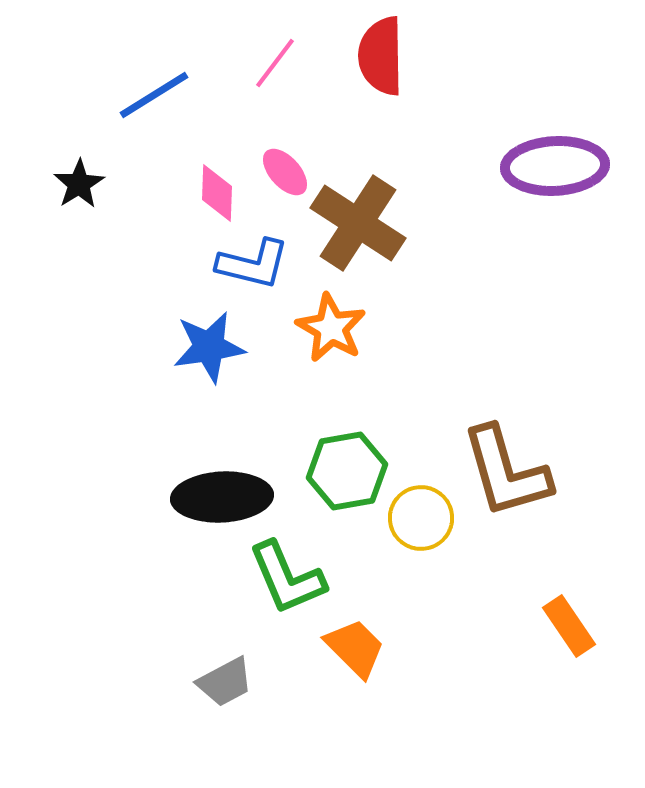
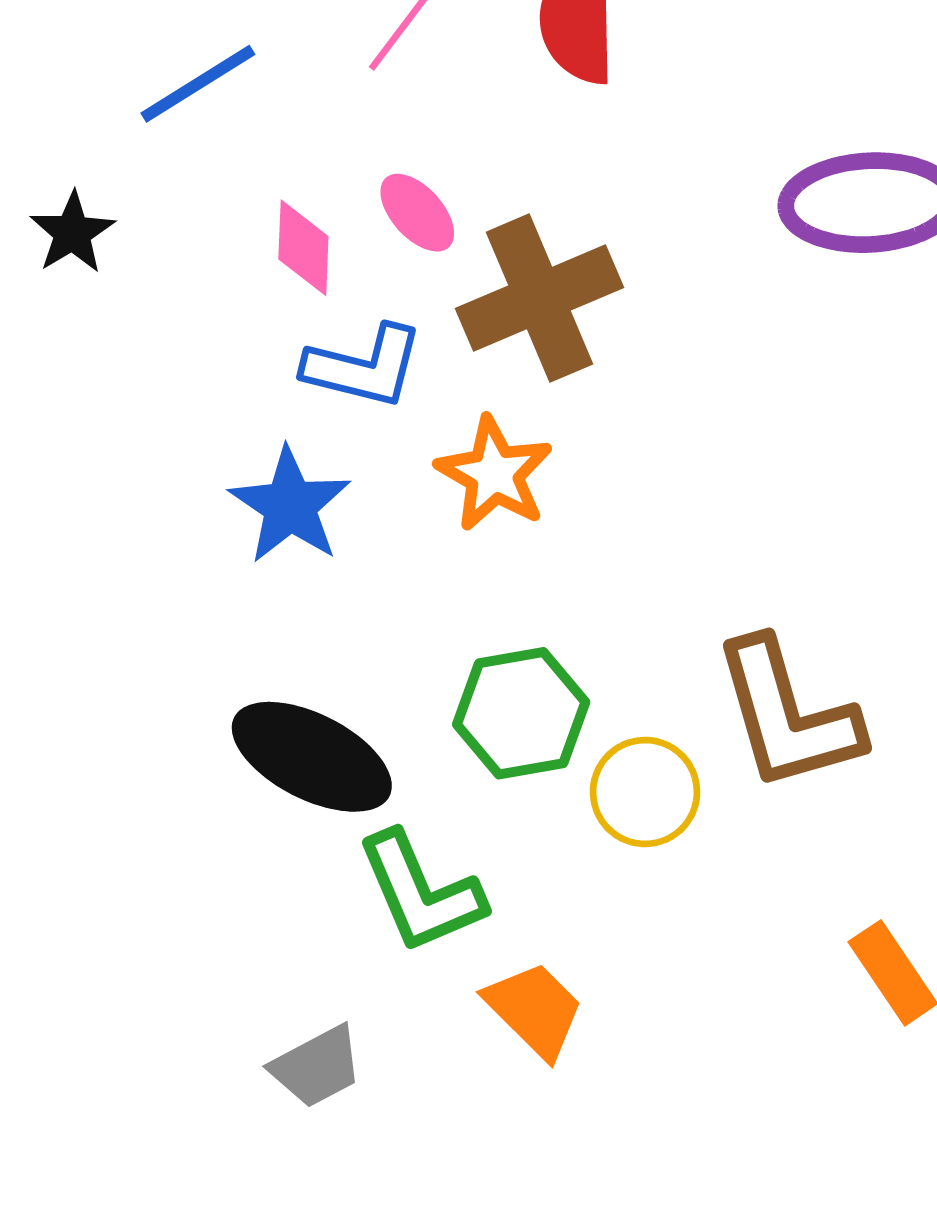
brown cross: (358, 223) -> (540, 298), turned 34
blue star: (209, 347) -> (290, 506), turned -30
black ellipse: (222, 497) -> (312, 757), turned 30

